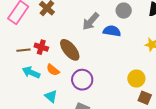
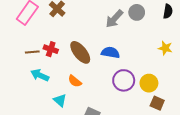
gray arrow: (91, 21) -> (114, 19), moved
blue semicircle: (112, 31) -> (110, 53), moved
orange semicircle: (53, 70) -> (75, 81), moved
purple circle: (82, 80) -> (124, 80), moved

